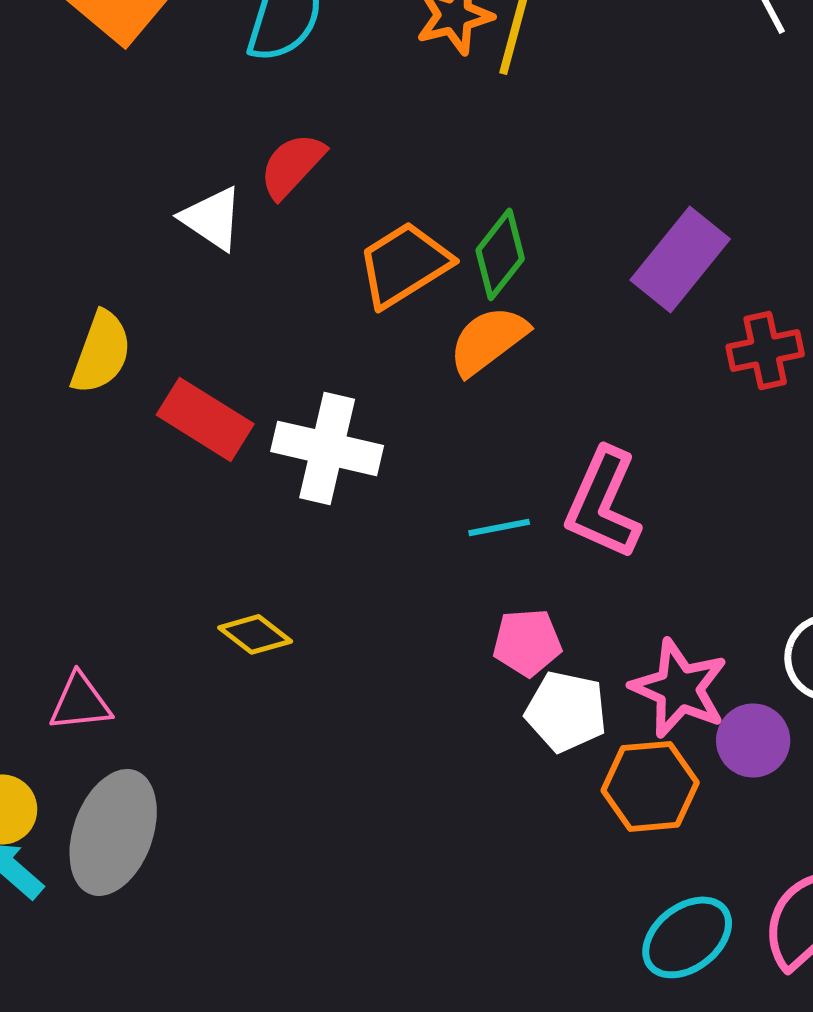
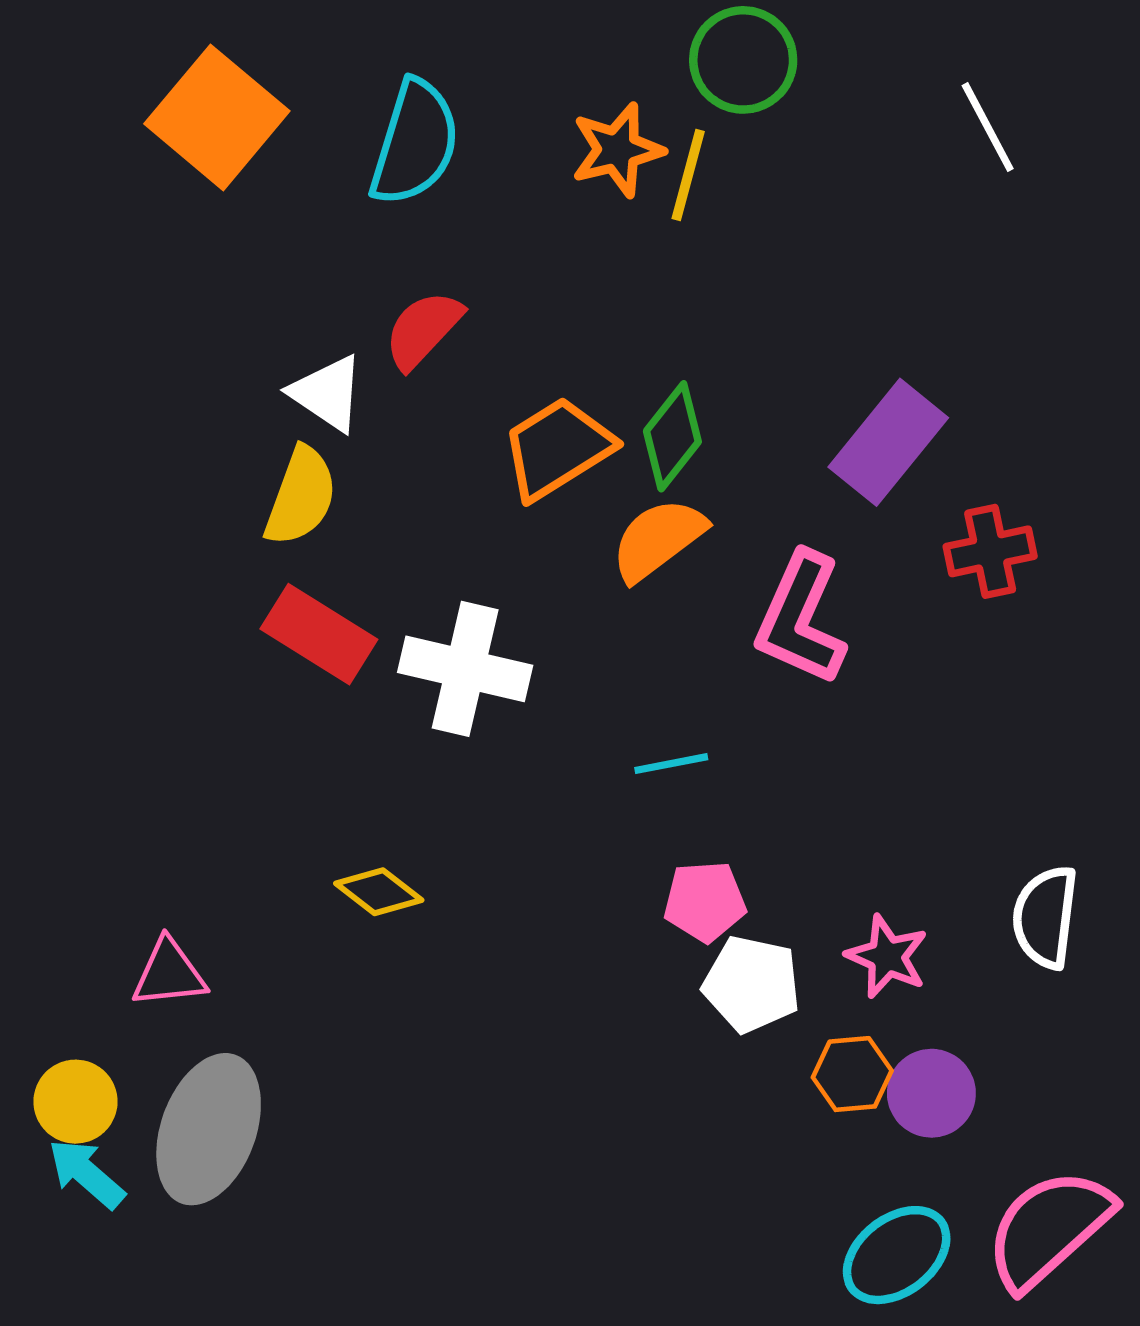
yellow semicircle: (101, 352) -> (301, 496), moved
pink L-shape: (603, 503) -> (801, 619), moved
pink star: (679, 688) -> (887, 957), size x0.7
purple circle: (753, 740) -> (931, 1093), moved
orange hexagon: (650, 786) -> (852, 1074), size x0.7

